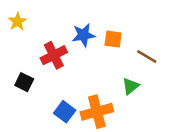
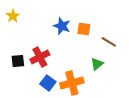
blue star: (83, 35) -> (62, 26), turned 30
red cross: (54, 55) -> (40, 57), moved
black square: (24, 82) -> (18, 61), turned -32

